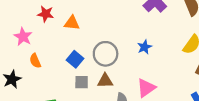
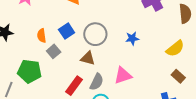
orange semicircle: (35, 61) -> (42, 36), moved
gray square: (82, 82) -> (54, 51), moved, turned 32

